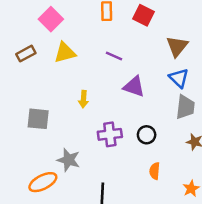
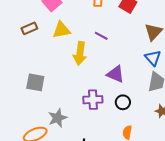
purple triangle: (134, 87) -> (115, 74), moved
yellow arrow: (83, 99) -> (80, 53), moved, size x1.6
gray star: (69, 160) -> (58, 118), turned 30

